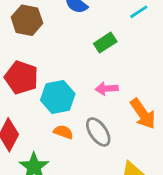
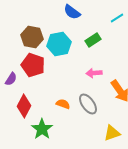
brown hexagon: (27, 20) -> (32, 37), moved
cyan hexagon: (58, 97) -> (59, 44), moved

